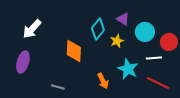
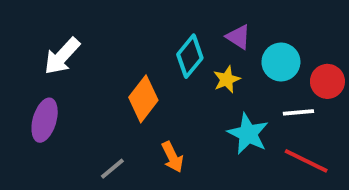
orange diamond: (74, 51) -> (143, 99), turned 35
orange arrow: (103, 81) -> (172, 157), moved
gray line: (58, 87) -> (112, 169), turned -56

